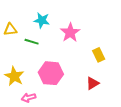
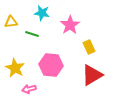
yellow rectangle: (99, 55) -> (89, 47), moved
red triangle: (93, 83) -> (92, 75), size x1.6

